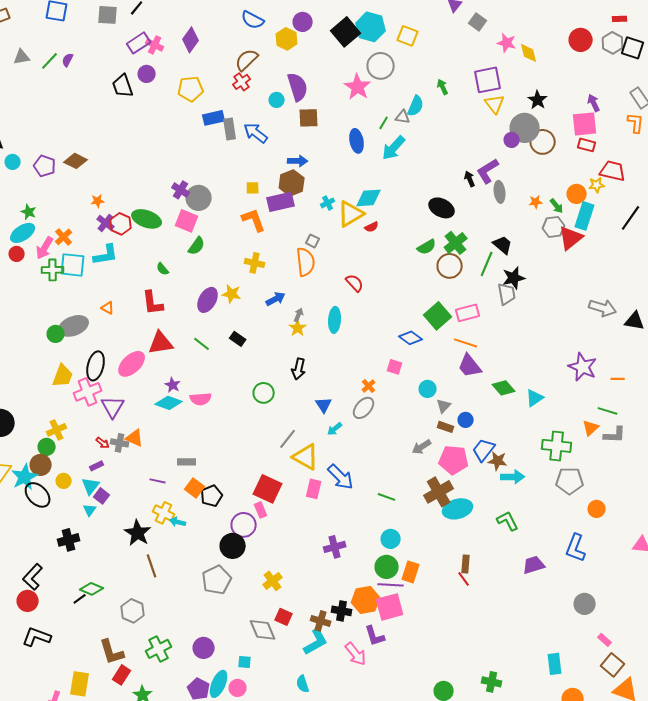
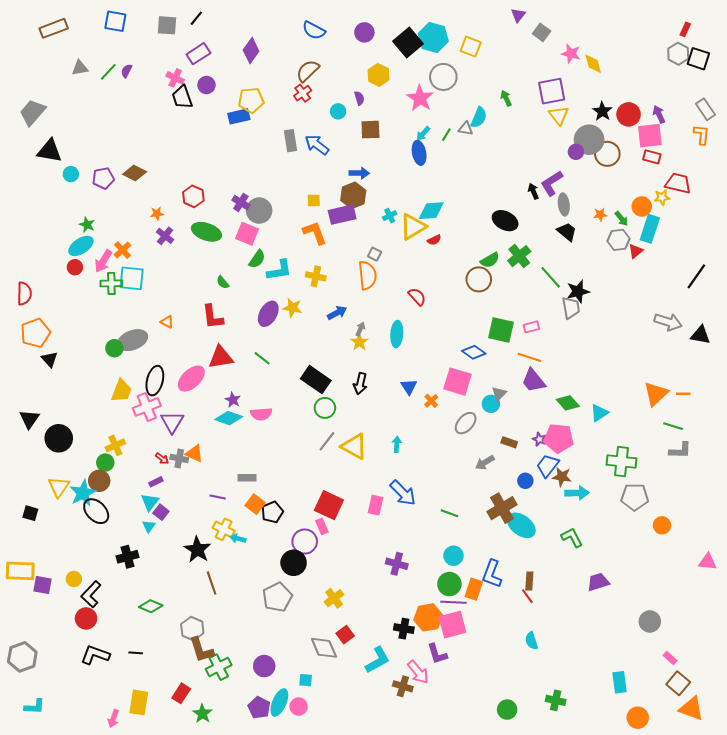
red rectangle: (620, 19) -> (685, 29), turned -64
yellow hexagon: (287, 39) -> (379, 75), moved
red circle: (581, 40) -> (629, 114), moved
pink cross: (155, 45) -> (175, 78), moved
purple semicircle: (298, 87) -> (359, 98), size x0.5
blue rectangle: (214, 118) -> (239, 116), moved
cyan arrow: (394, 148) -> (423, 134), moved, size x0.6
purple pentagon: (45, 166) -> (103, 178), turned -30
black line: (631, 218) -> (696, 276), moved
red hexagon: (121, 224) -> (193, 196), moved
red triangle: (571, 238) -> (636, 251), size x0.6
black trapezoid: (503, 245) -> (567, 232), moved
cyan L-shape: (106, 255) -> (279, 270), moved
green line: (487, 264) -> (551, 277), turned -65
brown circle: (450, 266) -> (479, 279), moved
pink rectangle: (468, 313) -> (531, 327), size x0.7
green square: (438, 316) -> (501, 330), turned -36
black rectangle: (238, 339) -> (316, 380), moved, size x1.8
pink square: (395, 367) -> (458, 382), size x1.8
purple star: (583, 367) -> (540, 439), moved, size x0.5
blue triangle: (324, 405) -> (409, 387), moved
gray triangle: (444, 406) -> (499, 394), moved
gray ellipse: (364, 408) -> (466, 423), moved
blue circle: (466, 420) -> (525, 481), moved
orange triangle: (591, 428) -> (656, 394), moved, size x1.5
cyan arrow: (335, 429) -> (397, 444), turned 133
gray line: (288, 439) -> (327, 441), moved
yellow triangle: (306, 457) -> (354, 446), moved
pink pentagon: (454, 460) -> (559, 438), moved
yellow circle: (64, 481) -> (74, 579), moved
cyan ellipse: (458, 509) -> (521, 525), turned 52
purple cross: (335, 547) -> (397, 564), turned 30
blue L-shape: (576, 548) -> (492, 574), moved
black line: (80, 599) -> (136, 653), moved, turned 40
red square: (284, 617) -> (345, 635), turned 30
brown cross: (321, 621) -> (403, 686), moved
brown L-shape: (112, 652) -> (201, 650), moved
cyan semicircle: (303, 684) -> (531, 641), moved

